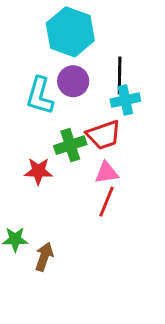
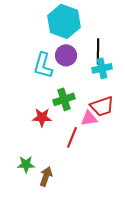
red trapezoid: (104, 135) -> (102, 106), moved
red line: (107, 202) -> (72, 137), moved

